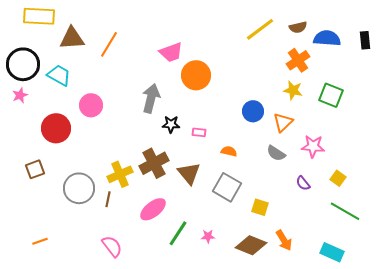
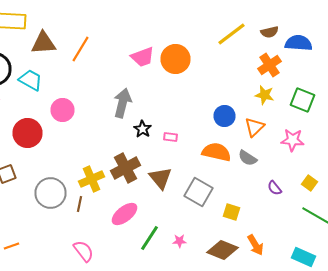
orange circle: (196, 75) -> (176, 59), moved
black star: (171, 124) -> (142, 129), turned 30
pink star: (313, 146) -> (292, 140), moved
orange semicircle: (229, 151) -> (216, 152), moved, size x1.8

